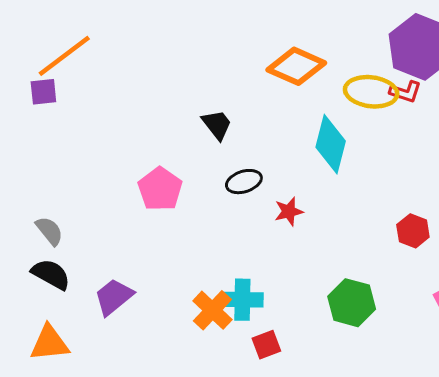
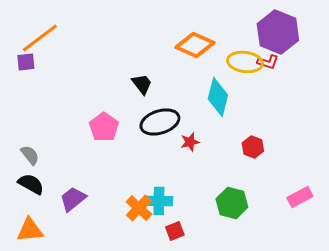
black ellipse: (244, 182) -> (160, 122), size x1.6
red hexagon: (413, 231) -> (253, 147), moved

